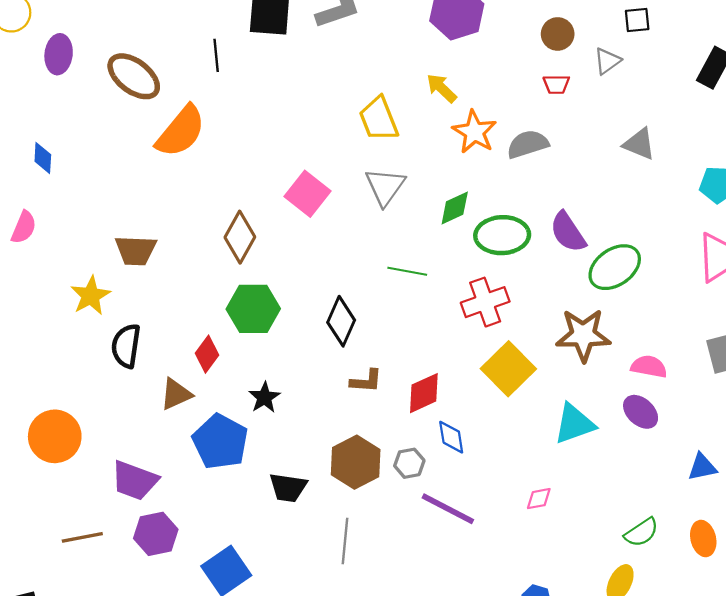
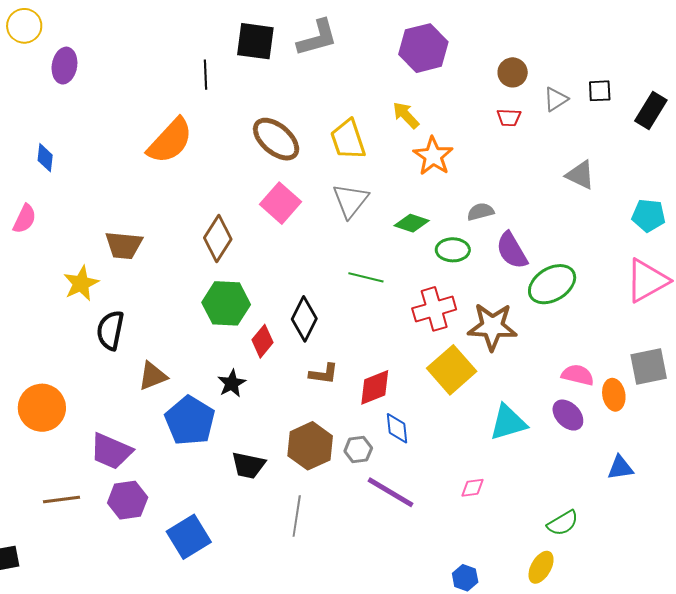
black square: (637, 20) -> (600, 91), moved
brown ellipse: (134, 76) -> (276, 139), moved
gray semicircle: (528, 144) -> (481, 212), moved, size x0.7
green diamond: (455, 208) -> (412, 223), turned 40
green ellipse: (502, 235) -> (453, 250), size x0.7
brown star: (583, 335) -> (492, 327), moved
red diamond: (207, 354) -> (262, 341), moved
orange ellipse: (703, 539) -> (614, 395), moved

